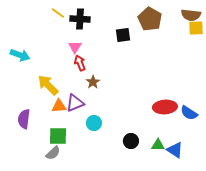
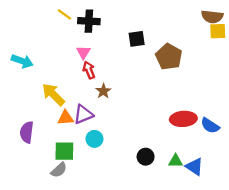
brown pentagon: (150, 19) -> (169, 57), moved
cyan circle: (94, 123) -> (94, 139), moved

